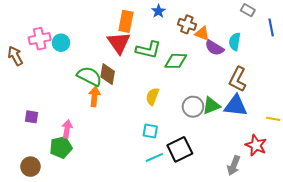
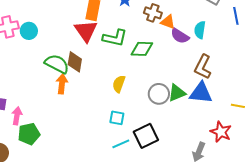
pink arrow: (67, 129) -> (17, 116), moved

